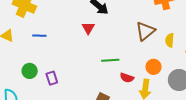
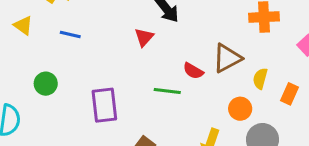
orange circle: (154, 67) -> (240, 109), moved
purple rectangle: (52, 78) -> (104, 105), moved, size x1.6
red semicircle: (127, 78) -> (193, 71), moved

